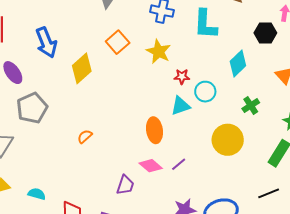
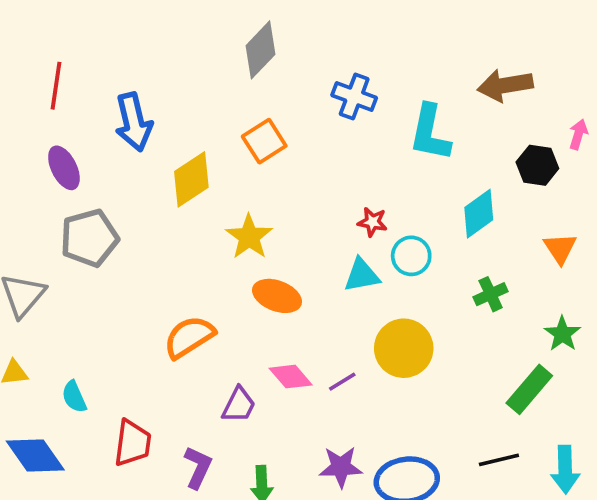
yellow star: (159, 52) -> (249, 237), moved
orange ellipse: (155, 130) -> (277, 296), moved, turned -70
orange semicircle: (85, 136) -> (189, 337), moved, size x1.8
yellow circle: (228, 140) -> (404, 348), moved
cyan semicircle: (37, 194) -> (74, 397), turned -138

